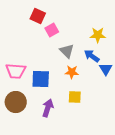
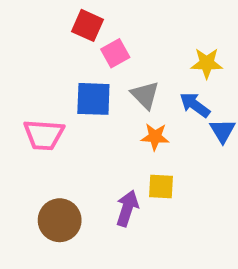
blue square: (41, 79) -> (93, 99), moved
brown circle: (16, 102) -> (60, 220), moved
purple arrow: (48, 108) -> (127, 208), moved

